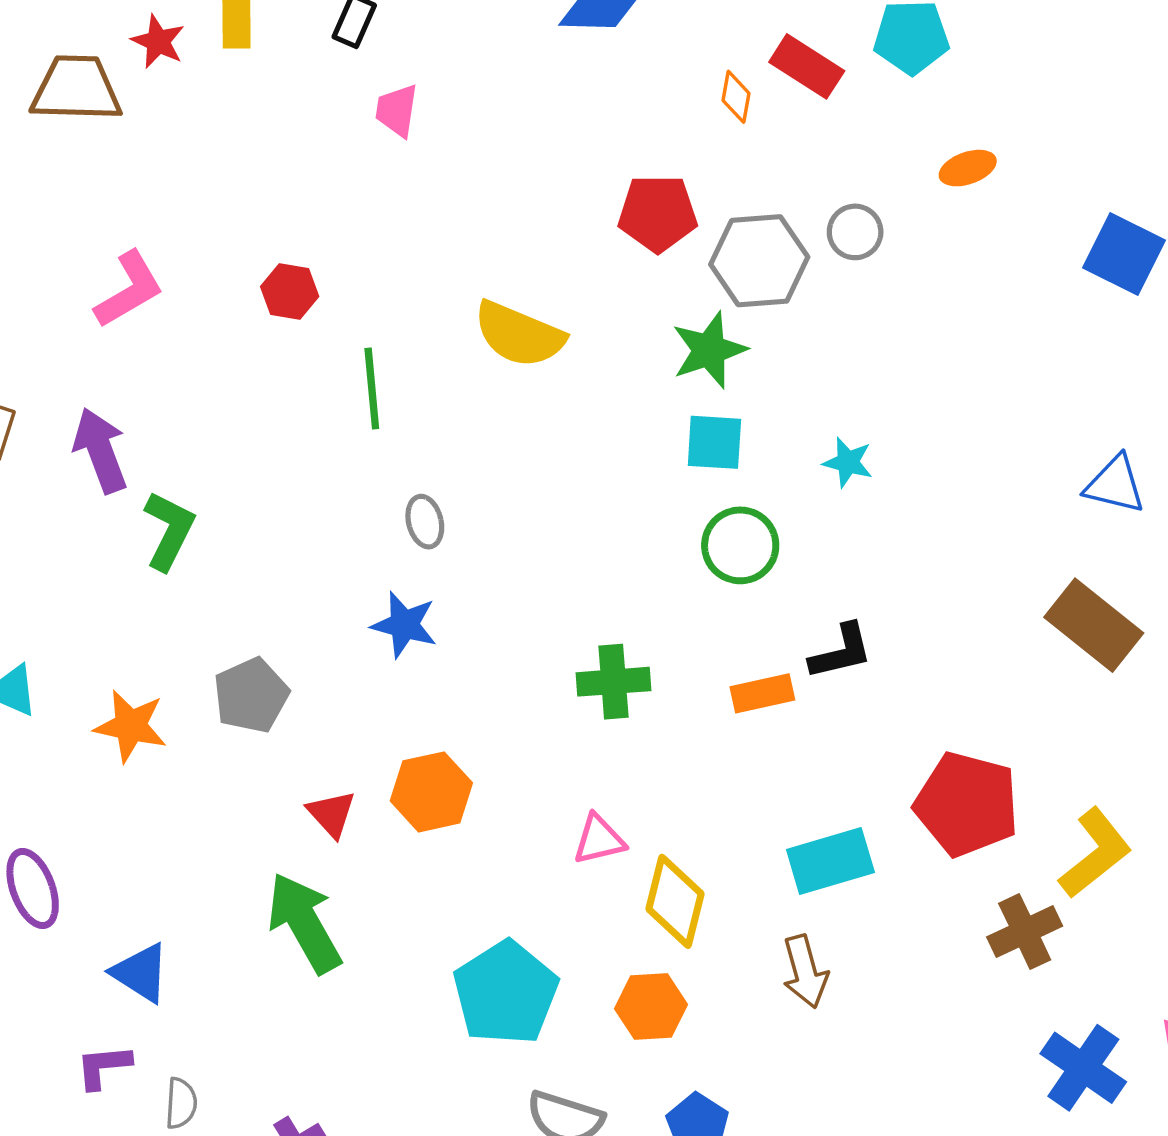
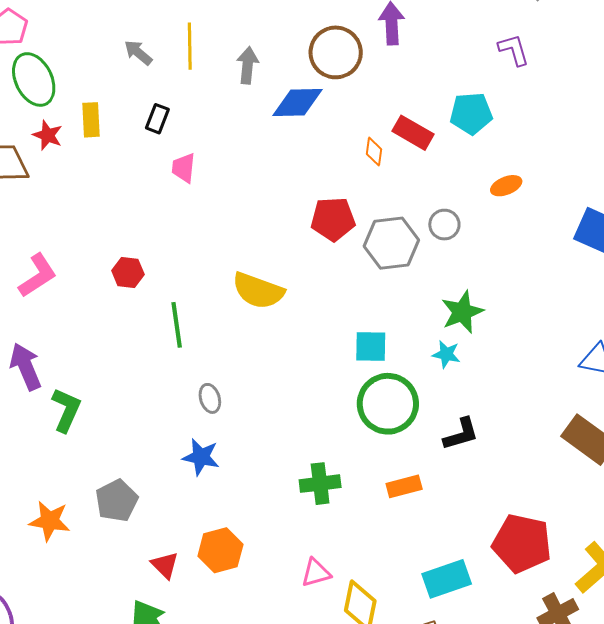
green star: (709, 350) -> (462, 312), moved
green circle: (740, 545) -> (388, 404), size x1.4
black L-shape: (841, 652) -> (461, 434), moved

